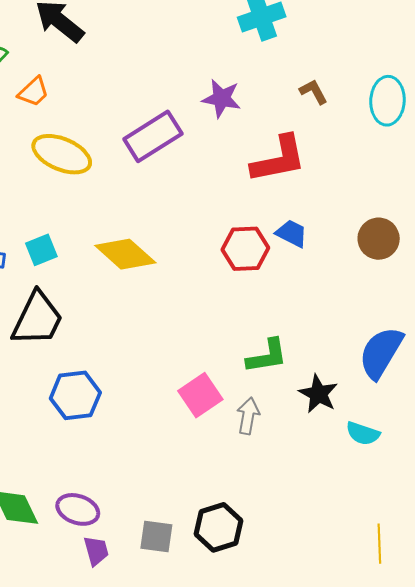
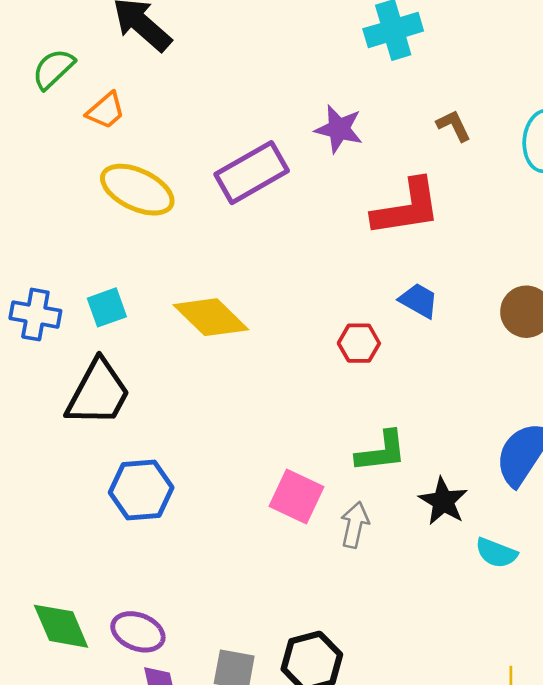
red hexagon: (245, 249) -> (359, 343), moved, size x0.7
pink square: (200, 395) -> (296, 497), turned -33

